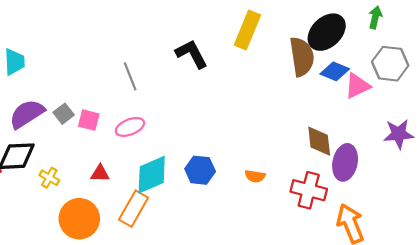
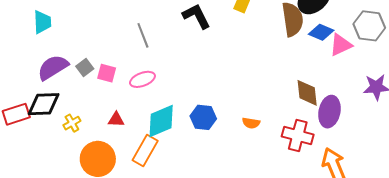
yellow cross: (49, 178) -> (72, 123), turned 30

